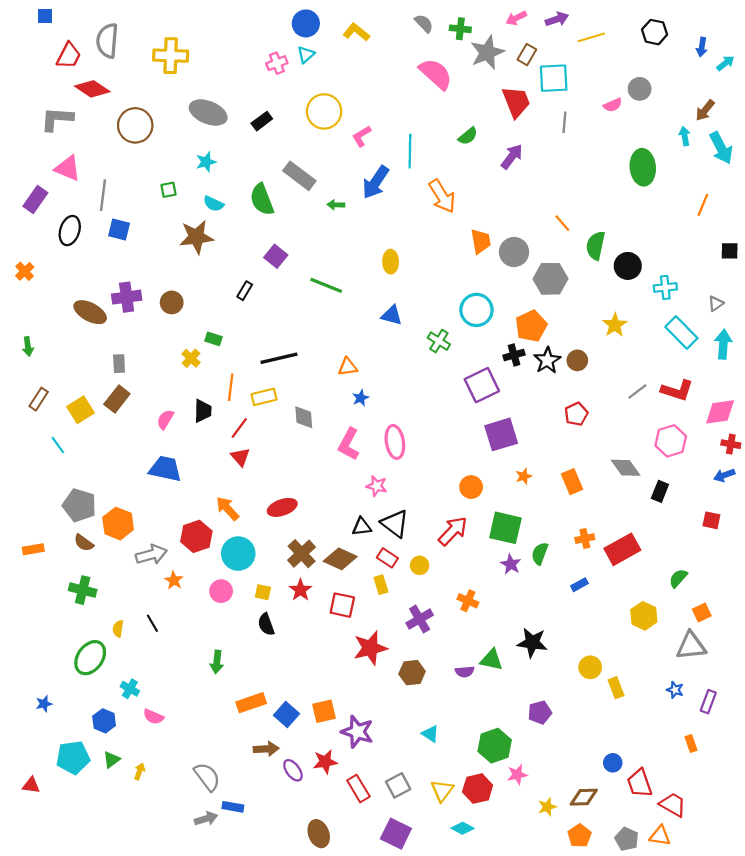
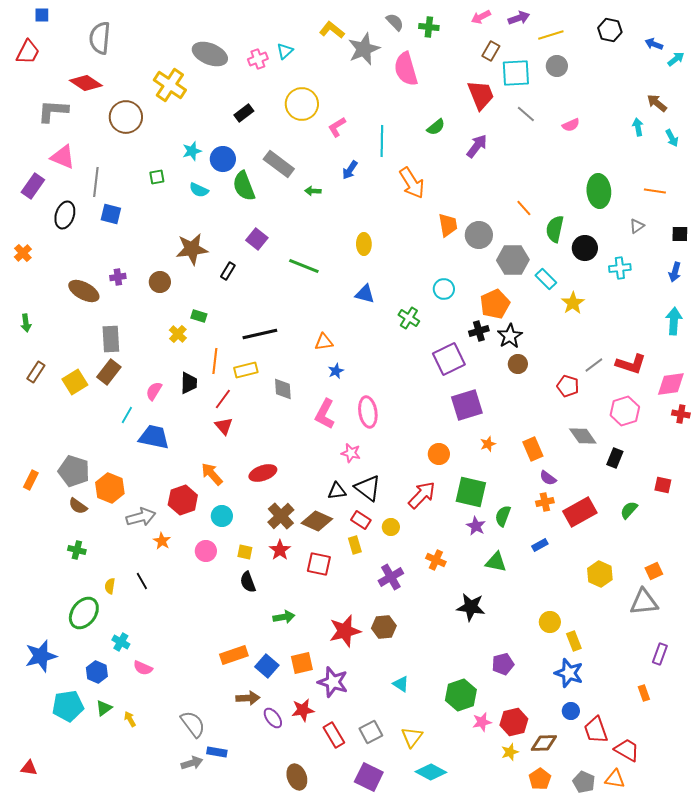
blue circle: (306, 23) -> (223, 159), moved
blue arrow: (702, 47) -> (654, 44), turned 102
gray star: (487, 52) -> (364, 49), moved
red trapezoid: (69, 56) -> (28, 52), moved
yellow cross: (171, 56) -> (170, 85), moved, turned 32
pink semicircle: (436, 74) -> (406, 69), turned -148
gray circle: (640, 89) -> (557, 66), moved
pink semicircle: (613, 105) -> (571, 125), moved
brown arrow: (705, 110) -> (657, 103), turned 90
gray ellipse: (208, 113) -> (210, 54), moved
gray line: (564, 122) -> (526, 114), turned -54
cyan arrow: (721, 148) -> (672, 138), size x0.6
green ellipse: (643, 167) -> (599, 191), moved
blue arrow: (376, 182) -> (350, 170), size x0.6
orange line: (703, 205) -> (655, 191), turned 75
brown star: (196, 237) -> (192, 249), moved
purple cross: (127, 297) -> (118, 277), size x0.6
gray triangle: (716, 304) -> (637, 226), moved
cyan circle: (476, 310) -> (444, 289), size x0.7
cyan rectangle: (681, 332) -> (546, 279), moved, size x0.7
brown circle: (577, 360) -> (518, 364), moved
gray rectangle: (119, 364) -> (111, 339), size x1.5
red pentagon: (576, 414) -> (568, 386), moved, turned -30
cyan line: (58, 445) -> (127, 415), moved, turned 66
blue arrow: (724, 475) -> (675, 272), moved, turned -54
orange rectangle: (33, 549) -> (31, 480), moved, turned -54
cyan circle: (238, 554) -> (222, 516), size x0.7
green semicircle: (678, 578) -> (629, 510), moved
green cross: (83, 590) -> (77, 550), size x0.7
black star: (532, 643) -> (471, 607), moved
red star: (370, 648) -> (345, 631), moved
green triangle: (491, 660) -> (496, 562), moved
green arrow: (217, 662) -> (284, 617), moved, turned -105
purple semicircle: (465, 672) -> (548, 478), moved, turned 42
blue star: (675, 690) -> (569, 673), moved, size x1.8
blue star: (44, 704) -> (41, 656), size x2.0
yellow arrow: (139, 771) -> (130, 719), turned -49
red triangle: (31, 785) -> (29, 768), moved
red hexagon: (478, 789) -> (514, 722), moved
cyan diamond: (463, 828) -> (431, 772), size x1.4

